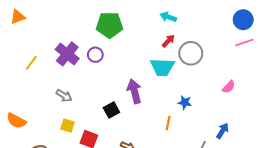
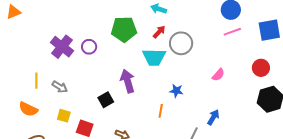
green pentagon: (109, 25) -> (124, 29), moved
yellow line: (31, 63) -> (36, 81), moved, turned -35
orange semicircle: (16, 121) -> (28, 109), moved

